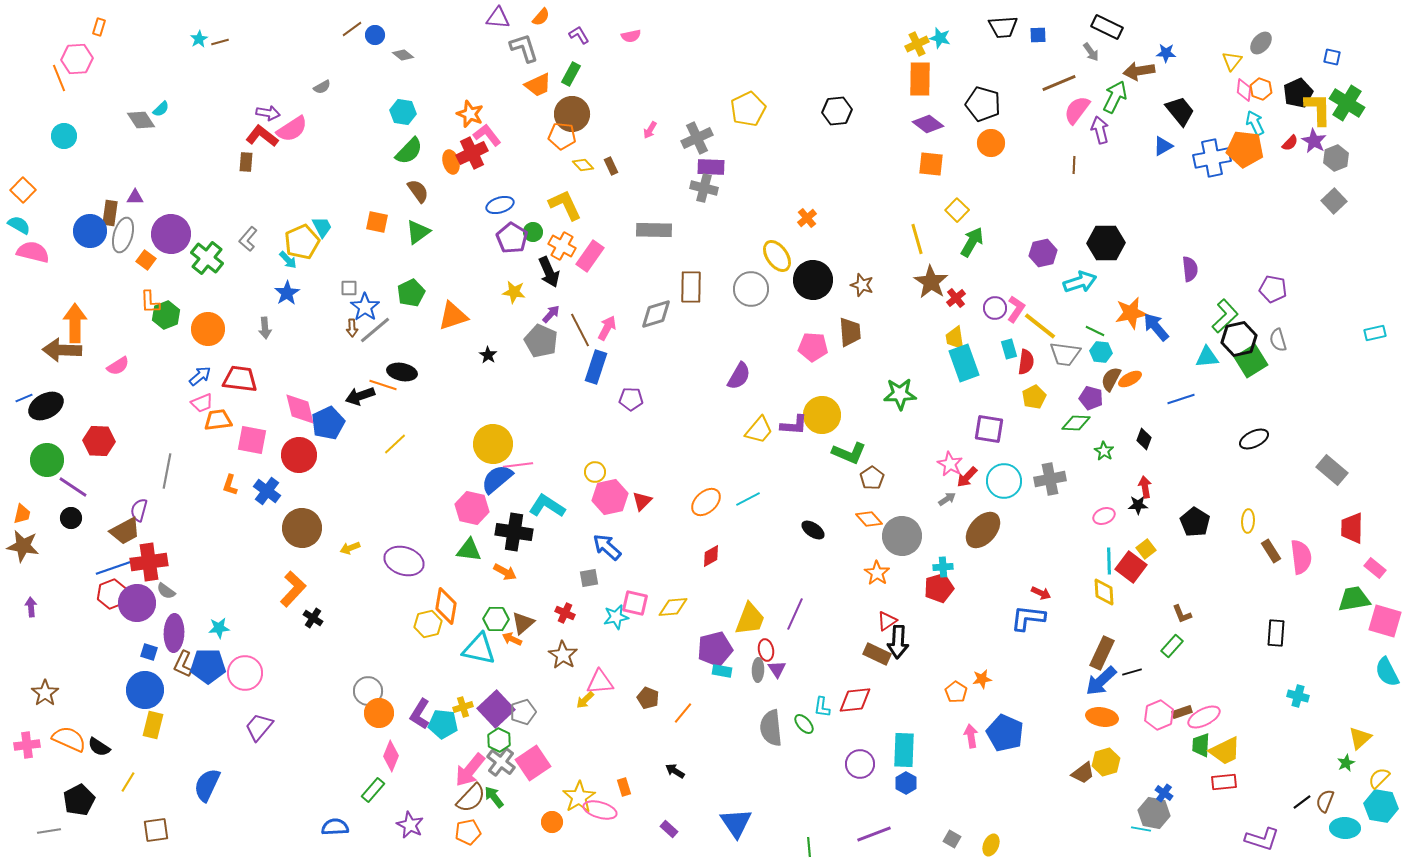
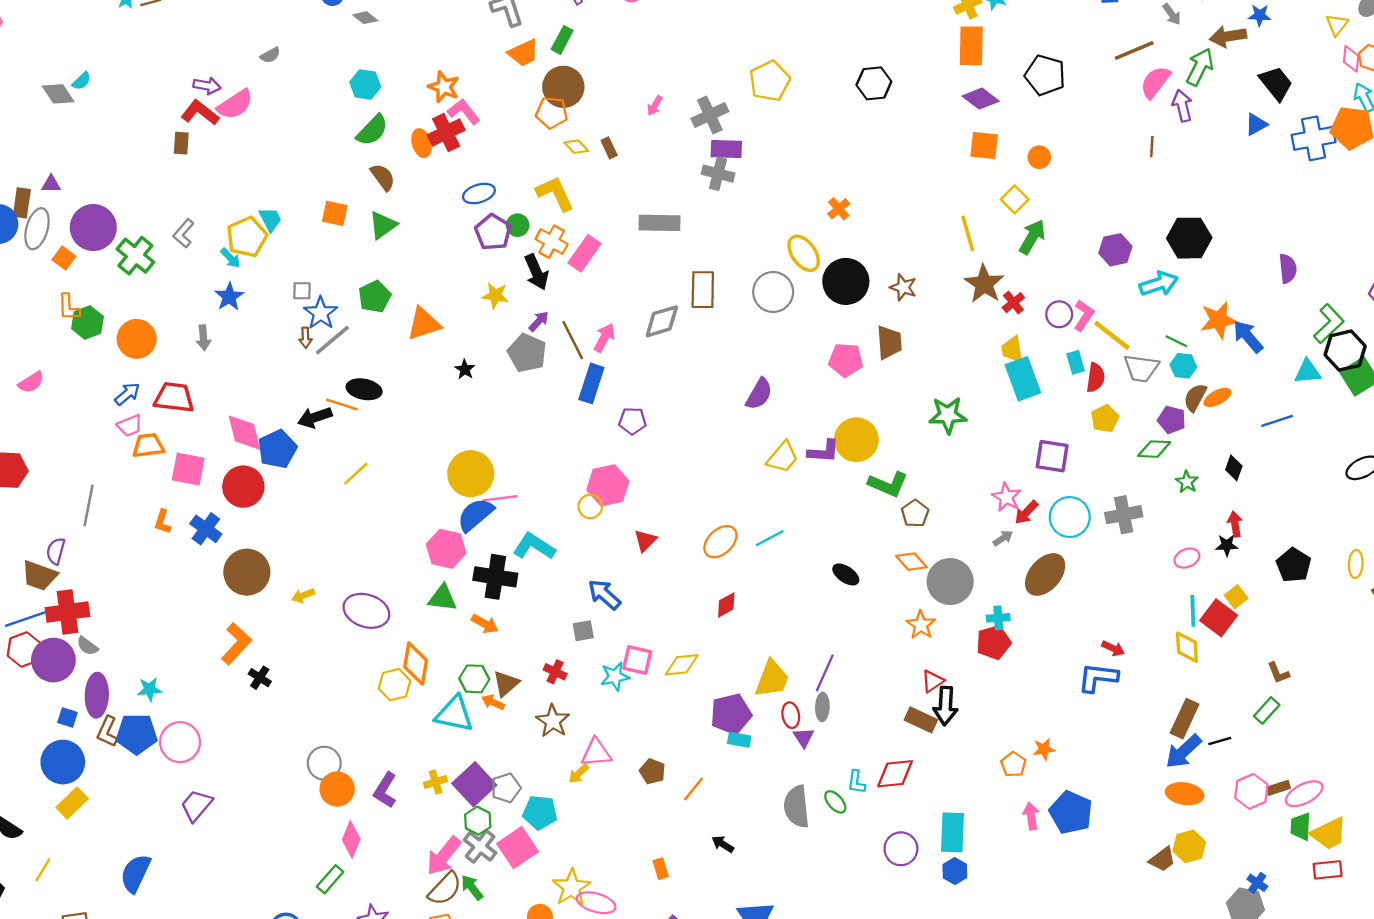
orange circle: (991, 143) -> (1039, 157), moved, size x0.7
pink hexagon: (610, 497) -> (608, 485), moved
brown trapezoid: (125, 531) -> (39, 576), turned 48
gray ellipse: (758, 670) -> (822, 707), moved
cyan pentagon: (443, 724) -> (540, 812), moved
yellow rectangle: (153, 725) -> (72, 803), turned 32
black arrow: (675, 771) -> (723, 844), moved
orange rectangle: (624, 787) -> (661, 869), moved

